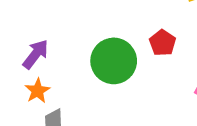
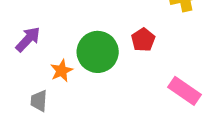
orange star: (37, 91) -> (61, 71), moved

